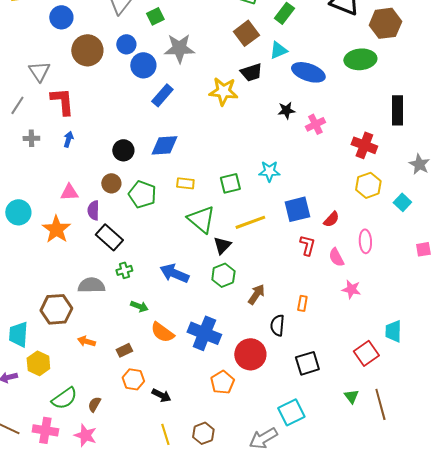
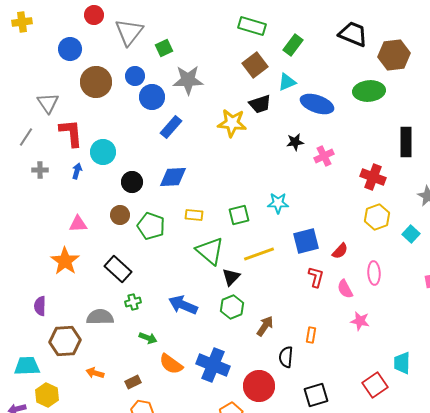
purple semicircle: (93, 210) -> (40, 306), moved
cyan circle: (18, 212) -> (103, 152), moved
cyan trapezoid: (18, 334) -> (27, 366), turned 84

